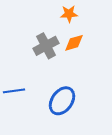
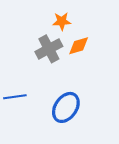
orange star: (69, 14) -> (62, 21), moved

